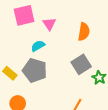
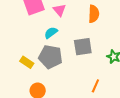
gray square: (81, 64) -> (83, 47), moved, turned 30

